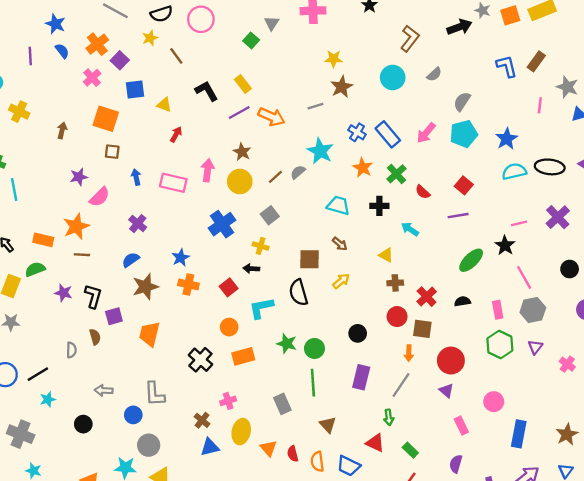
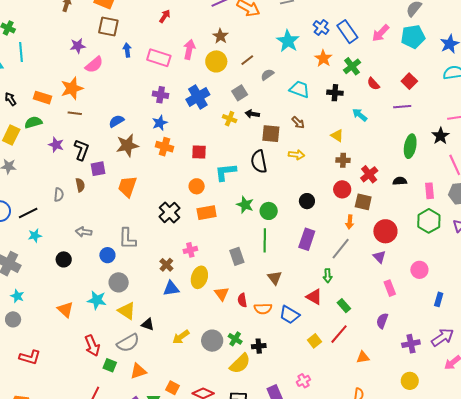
brown square: (112, 152) -> (108, 26), size x1.5
gray semicircle: (298, 172) -> (267, 75), moved
purple cross: (138, 224) -> (161, 95), moved, turned -35
green ellipse: (471, 260) -> (410, 146), turned -40
black arrow: (251, 269) -> (252, 114), moved
yellow arrow: (341, 281) -> (296, 155), turned 42
red square: (229, 287) -> (199, 152), turned 35
blue rectangle: (519, 434) -> (439, 299), size x0.6
orange semicircle: (317, 461) -> (263, 309), turned -90

